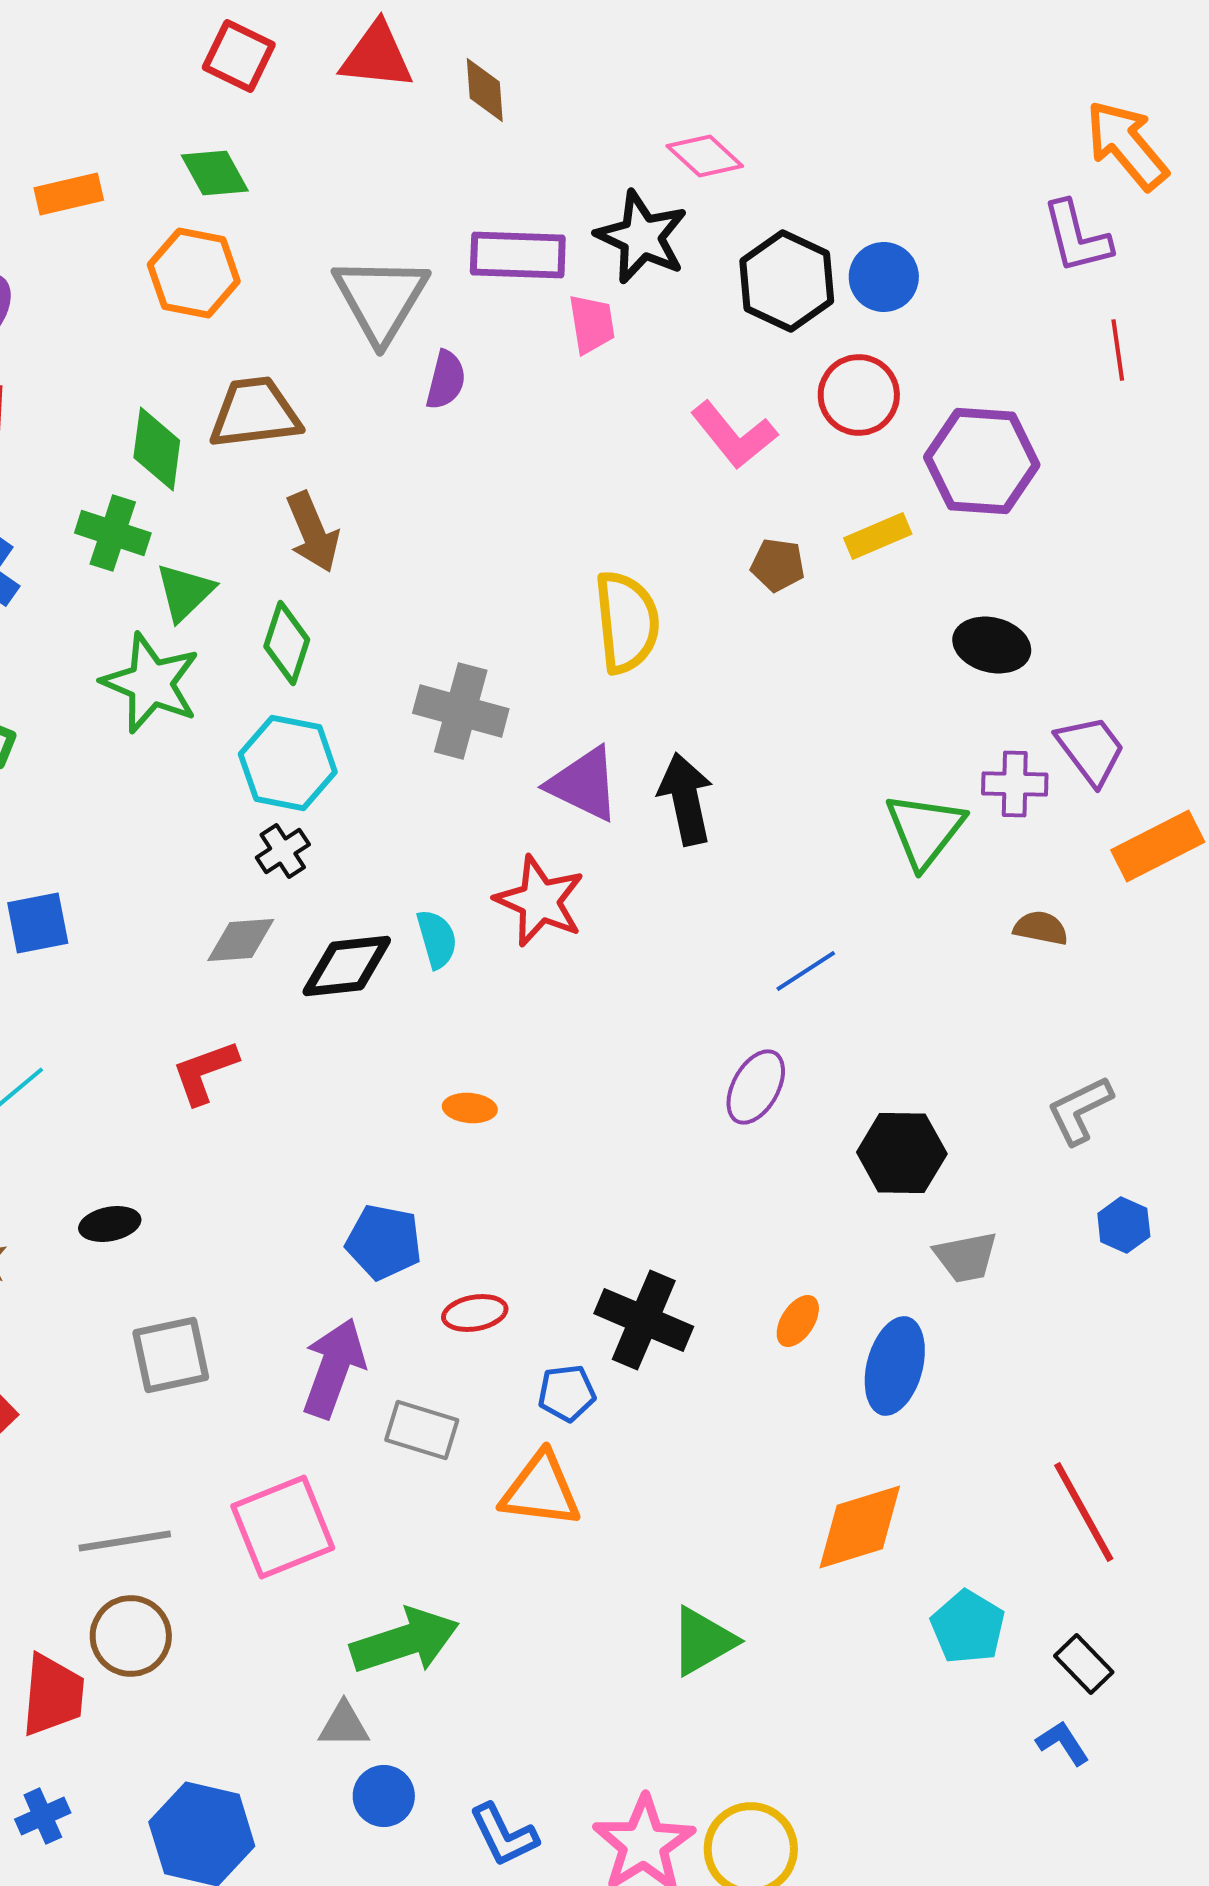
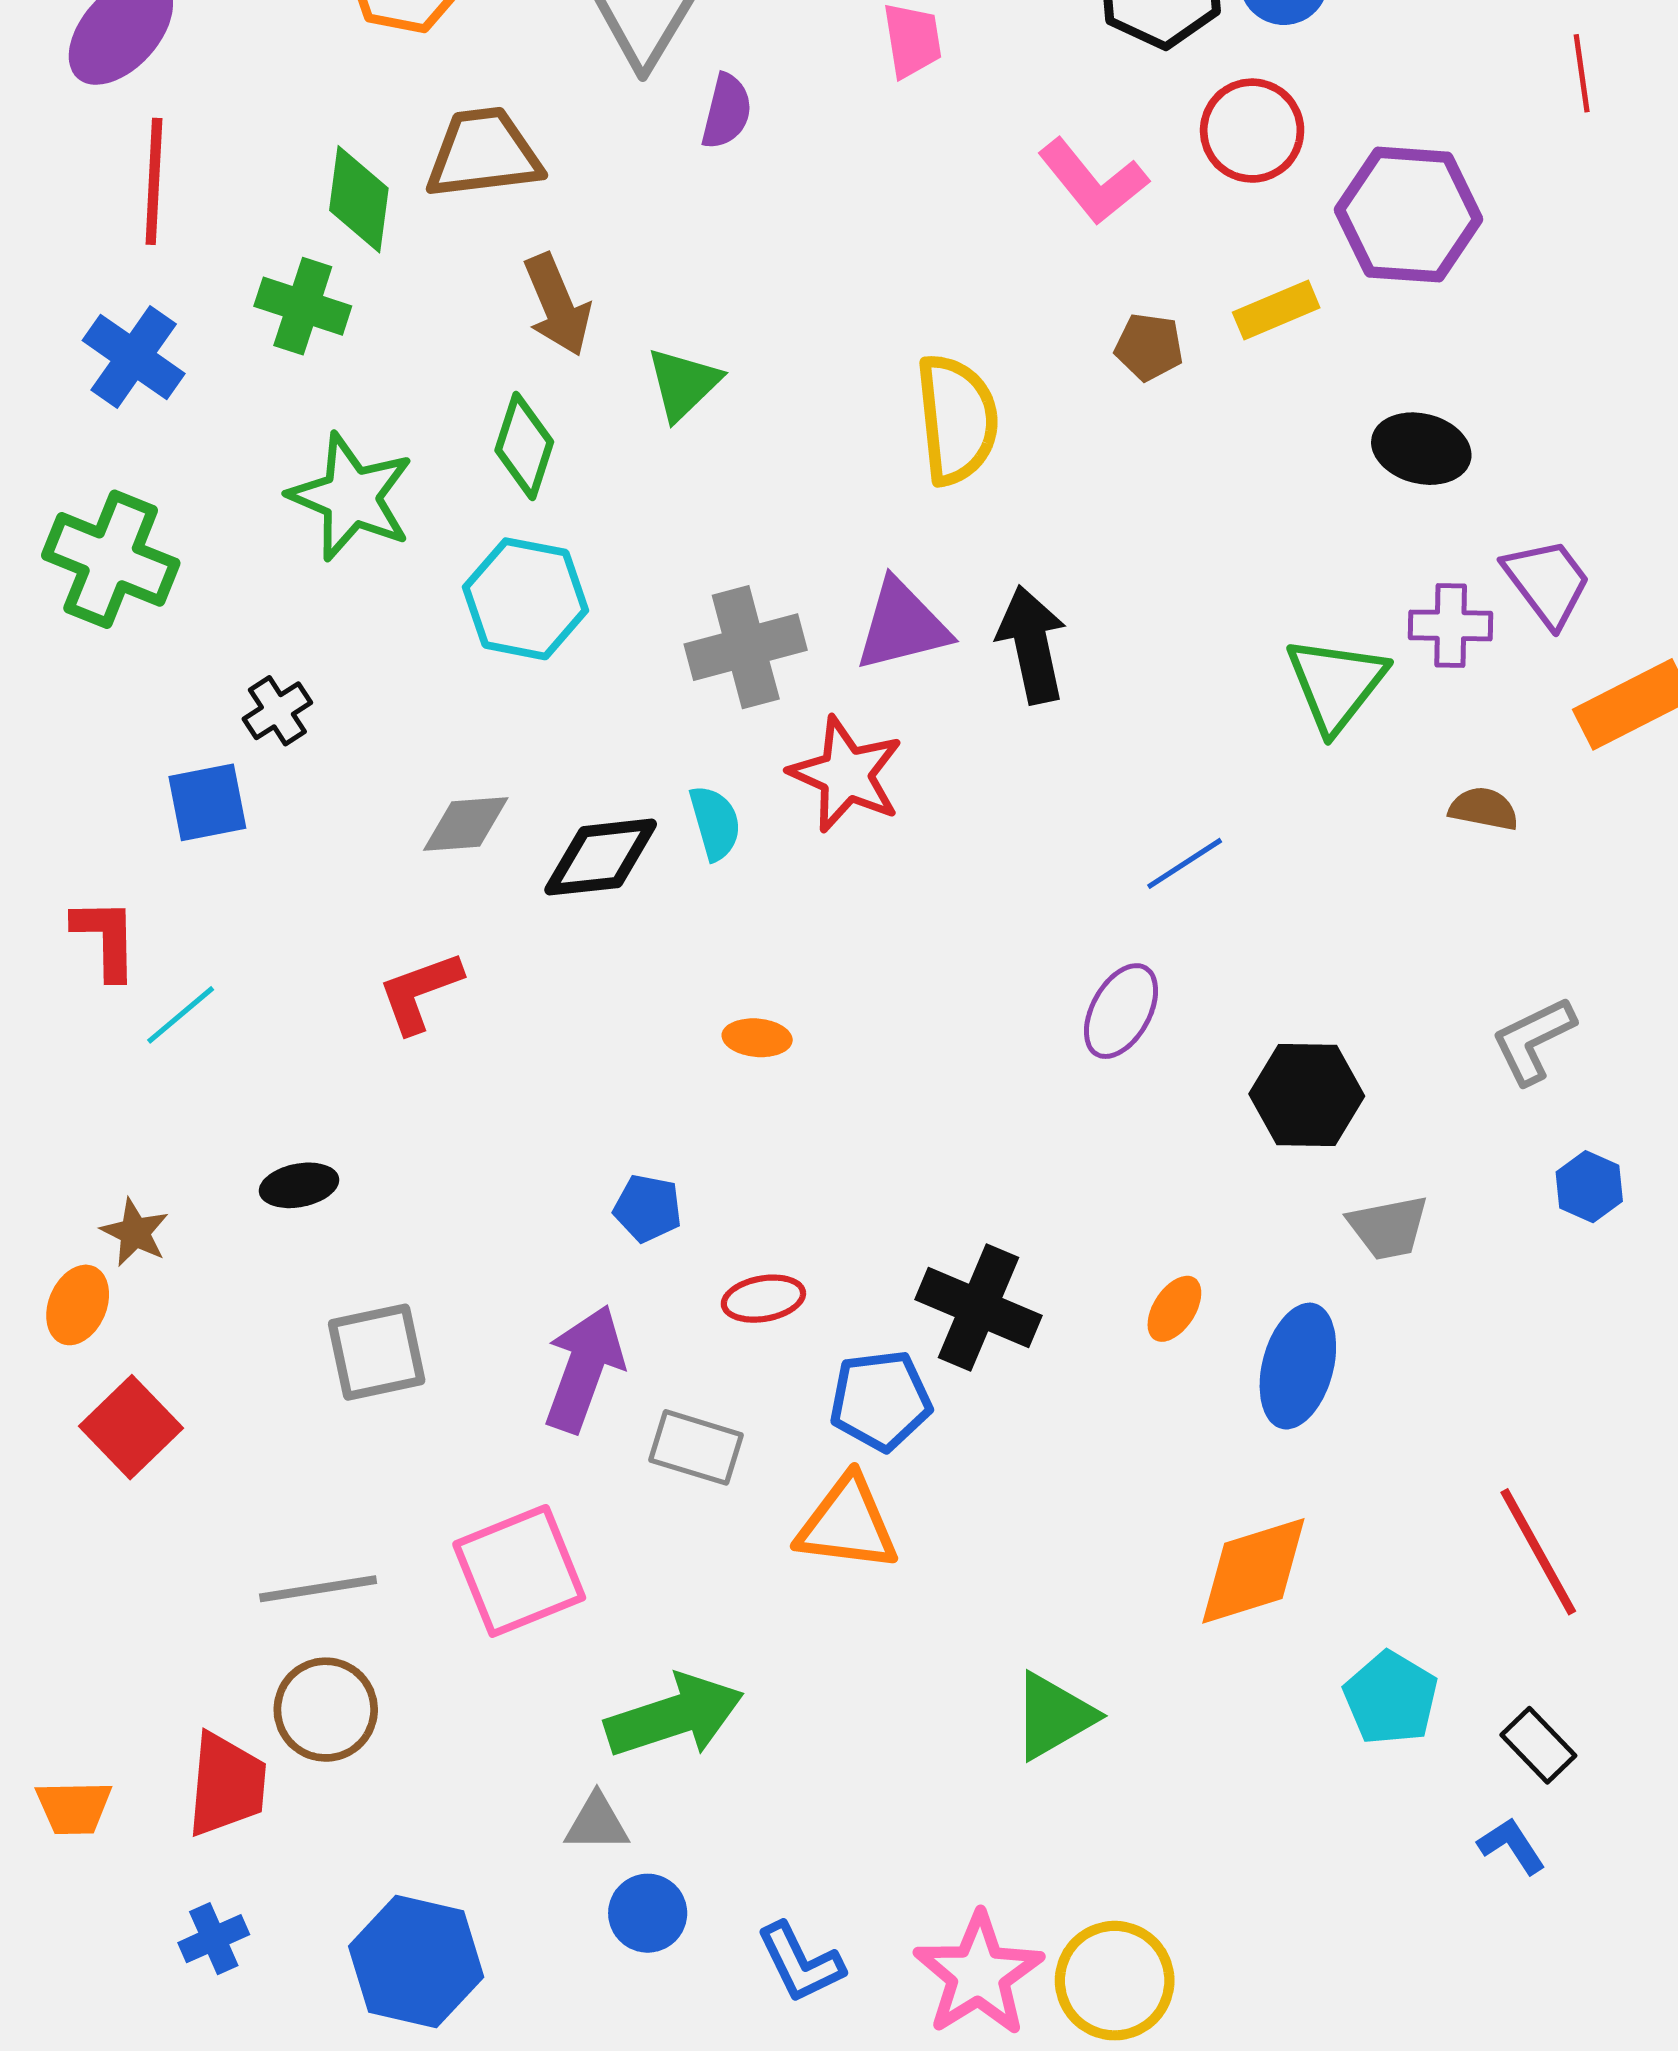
green triangle: (185, 592) -> (683, 384), moved
gray cross: (461, 711) -> (746, 647), moved, turned -30
purple triangle: (584, 784) -> (902, 625), turned -40
black cross: (283, 851) -> (277, 711), moved
blue pentagon: (384, 1242) -> (648, 1208), size x0.7
blue pentagon: (567, 1393) -> (881, 1400), size x1.4

